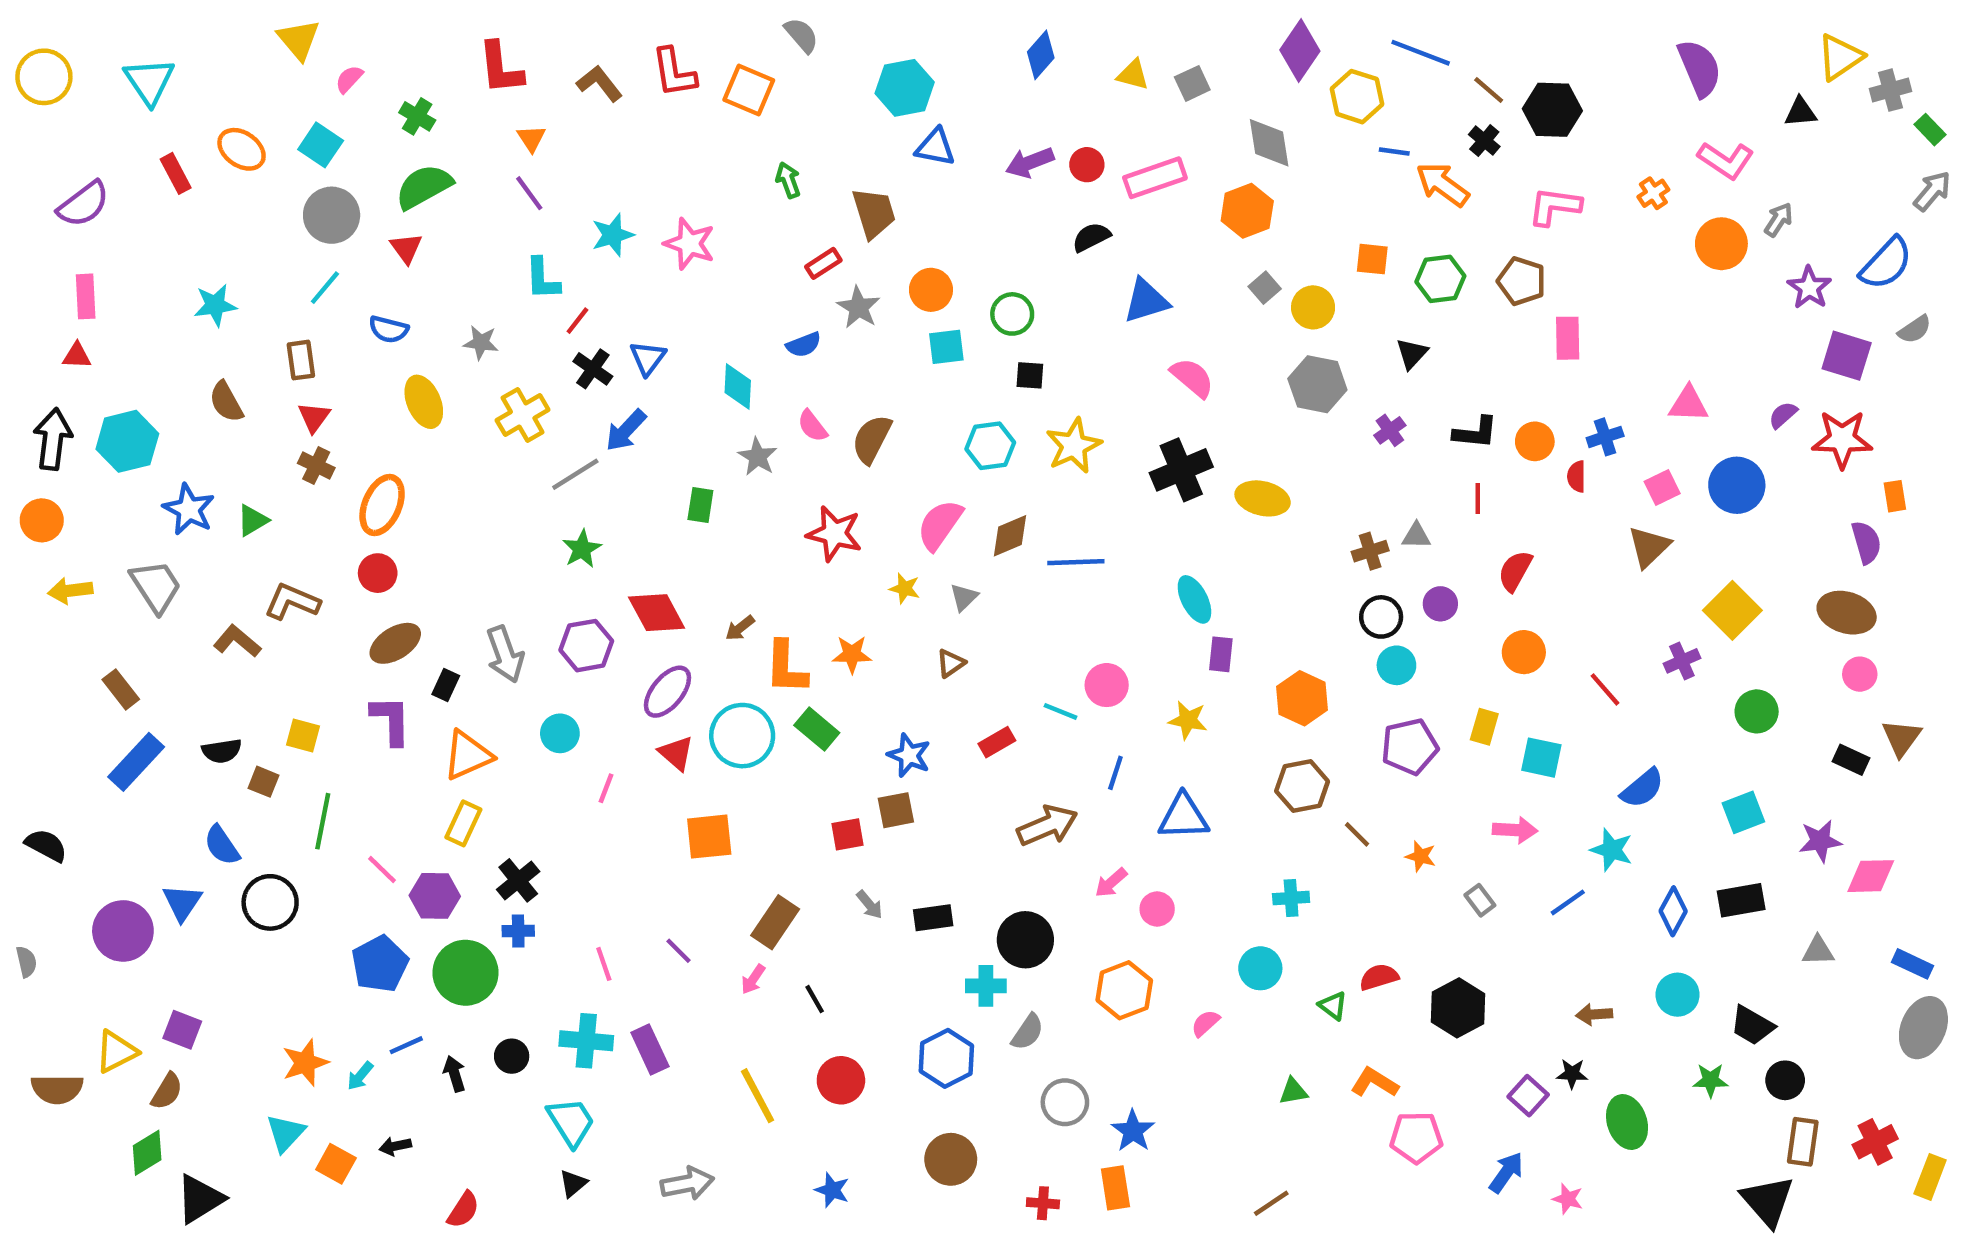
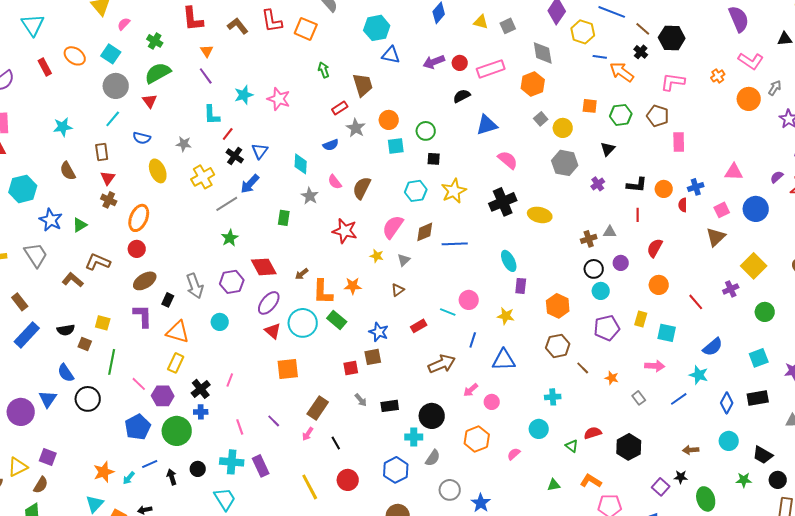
orange triangle: (468, 755) -> (178, 332), turned 40
pink line: (606, 788) -> (230, 380), moved

